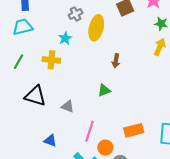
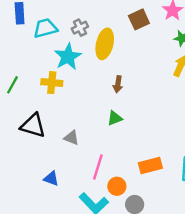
cyan trapezoid: (23, 27) -> (45, 28), moved
cyan star: (65, 38) -> (68, 57), size x1.6
brown arrow: (116, 61) -> (118, 84), moved

